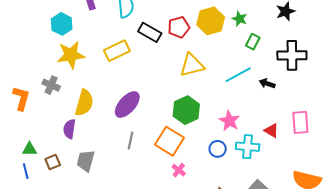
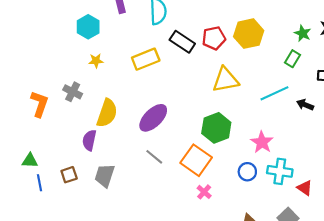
green star: (240, 19) -> (303, 33), moved
yellow star: (71, 55) -> (96, 61), size x0.5
red triangle: (271, 131) -> (305, 188), moved
gray line: (131, 140) -> (154, 157), turned -66
green triangle: (30, 149) -> (30, 161), moved

